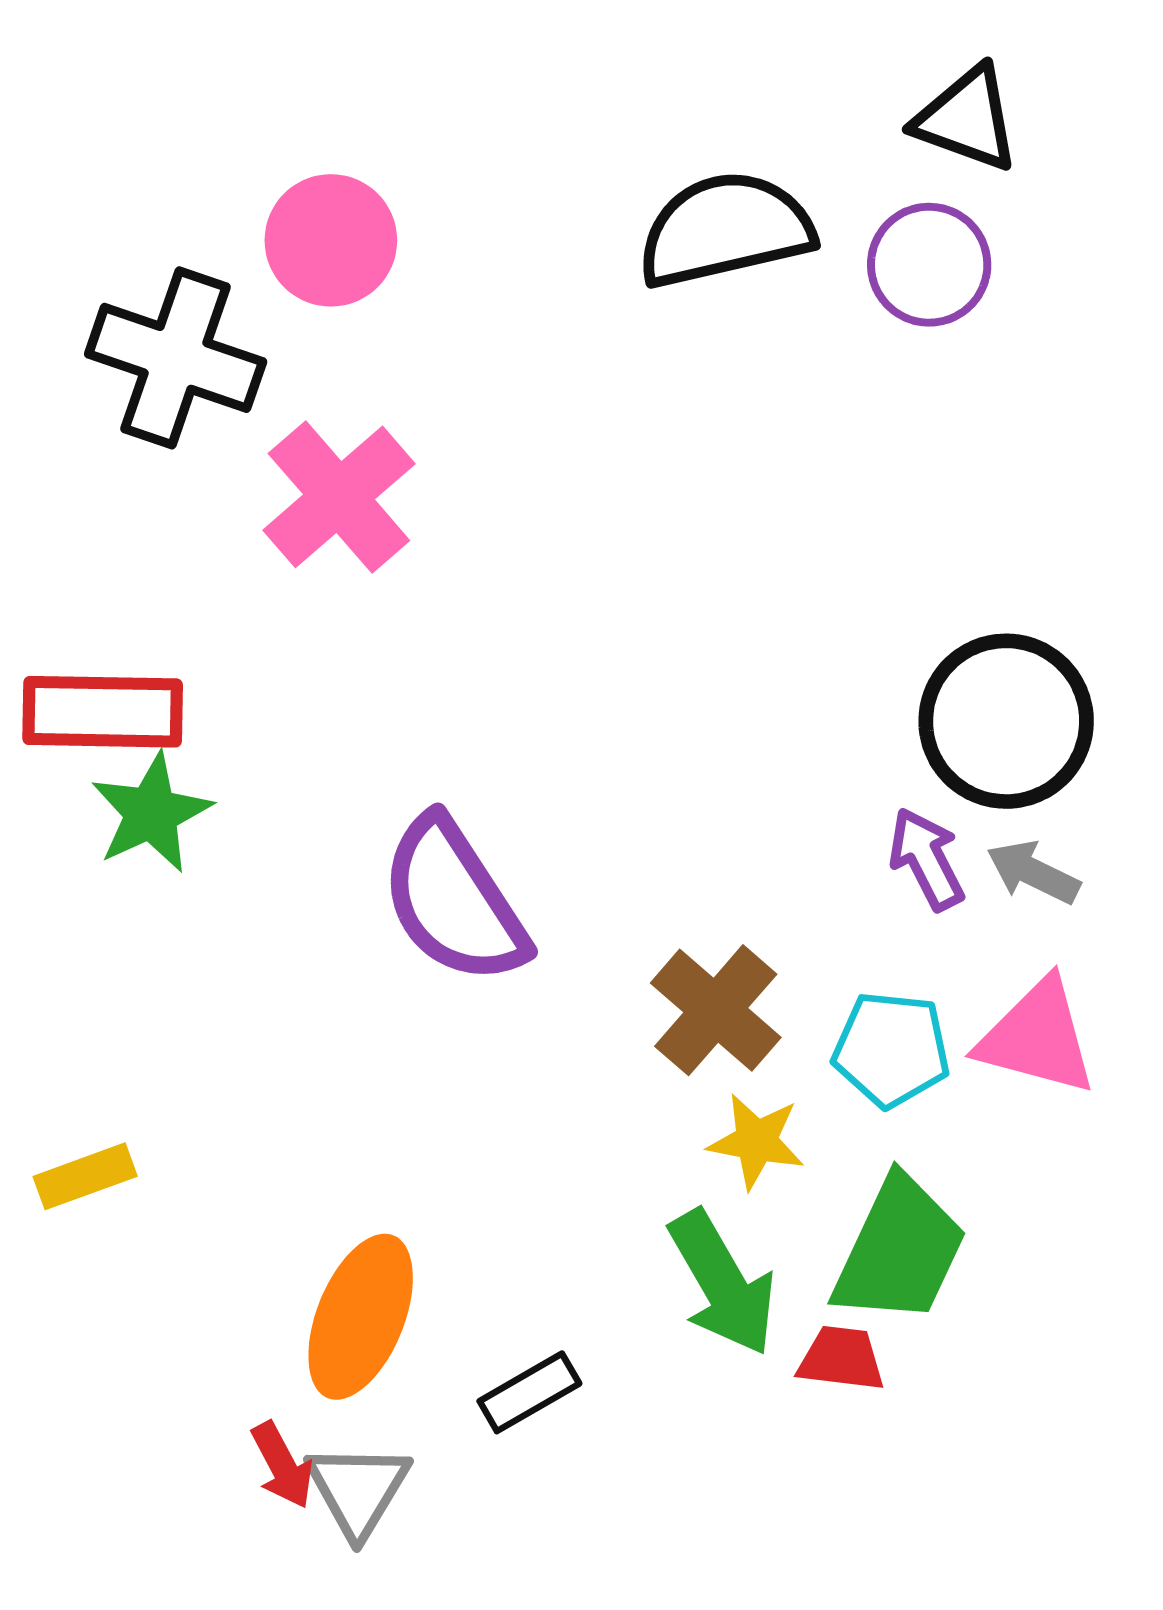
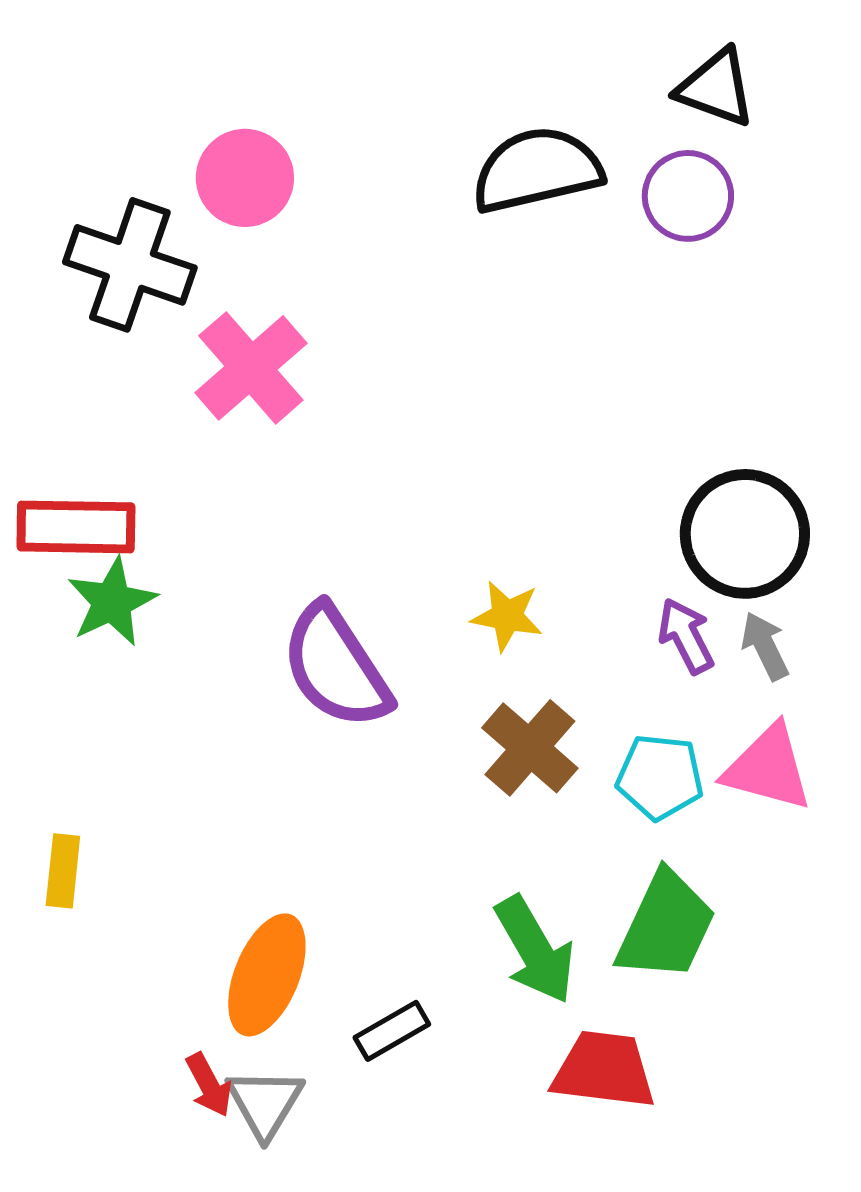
gray arrow: (1033, 872) -> (765, 646), turned 38
yellow star: (756, 1141) -> (507, 616), moved
yellow rectangle: (85, 1176) -> (63, 871), turned -64
red trapezoid: (841, 1359) -> (604, 1070), moved, size x1.6

